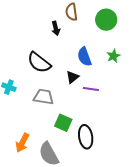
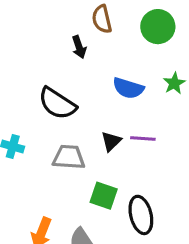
blue semicircle: (84, 57) -> (128, 88), turned -48
black triangle: (72, 77) -> (111, 141), moved

